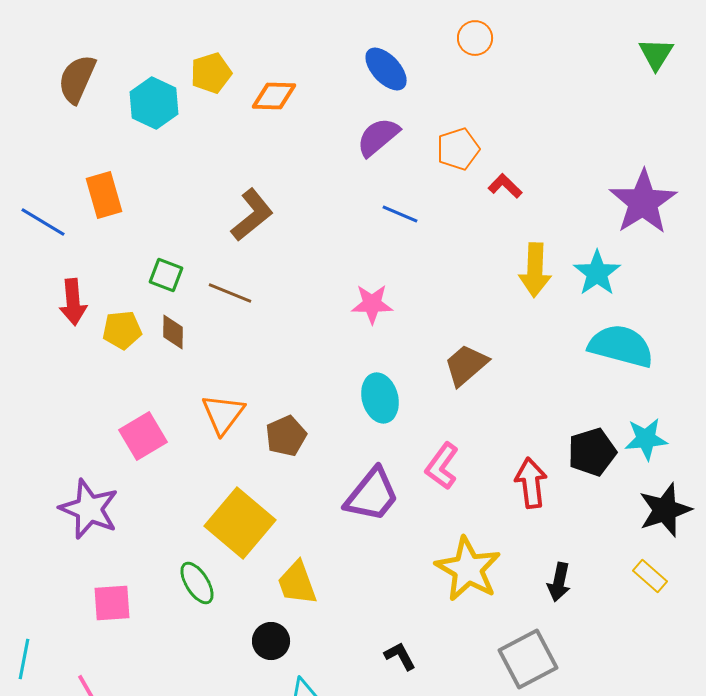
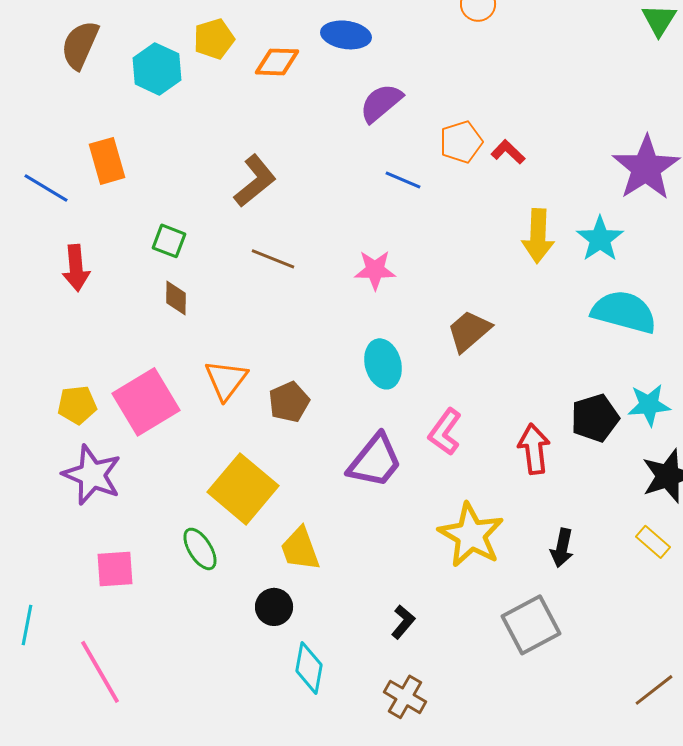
blue ellipse: (386, 69) -> (346, 35), moved, turned -39
orange pentagon: (458, 149) -> (461, 142), moved
brown line: (230, 293) -> (273, 259), moved
yellow pentagon: (122, 330) -> (77, 405), moved
pink square: (143, 436) -> (146, 402), size x1.4
black L-shape: (400, 656) -> (403, 622), turned 68

